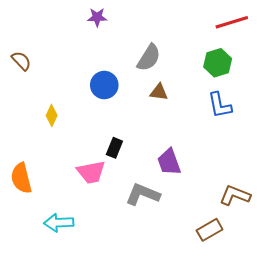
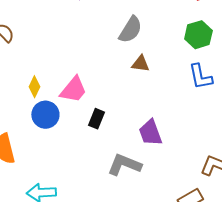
blue circle: (104, 85) -> (45, 115), moved
pink trapezoid: (91, 172) -> (73, 90), moved, turned -40

